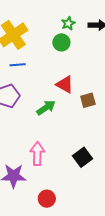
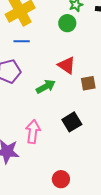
black square: (82, 157) -> (72, 122), moved
red circle: (47, 199) -> (61, 179), moved

